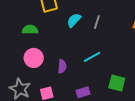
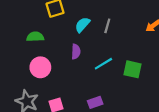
purple semicircle: (62, 66) -> (76, 52), moved
green square: (117, 83) -> (132, 69), moved

